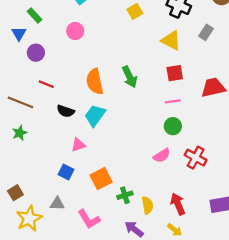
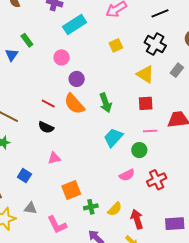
purple circle: (36, 53) -> (77, 79), moved
orange semicircle: (95, 82) -> (74, 104), turned -35
red line: (46, 84) -> (48, 103), moved
pink line: (173, 101) -> (150, 131), moved
cyan trapezoid: (95, 115) -> (113, 138), moved
red cross: (196, 158) -> (157, 180), turned 30
blue square: (66, 172) -> (24, 176), moved
yellow semicircle: (147, 205) -> (115, 209), moved, turned 49

